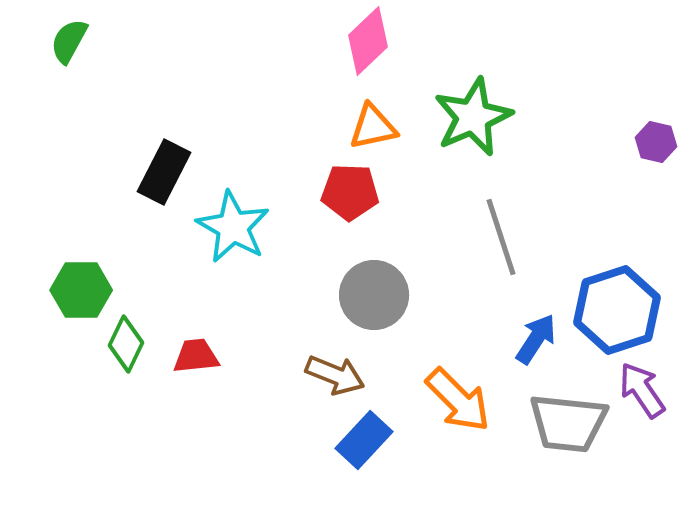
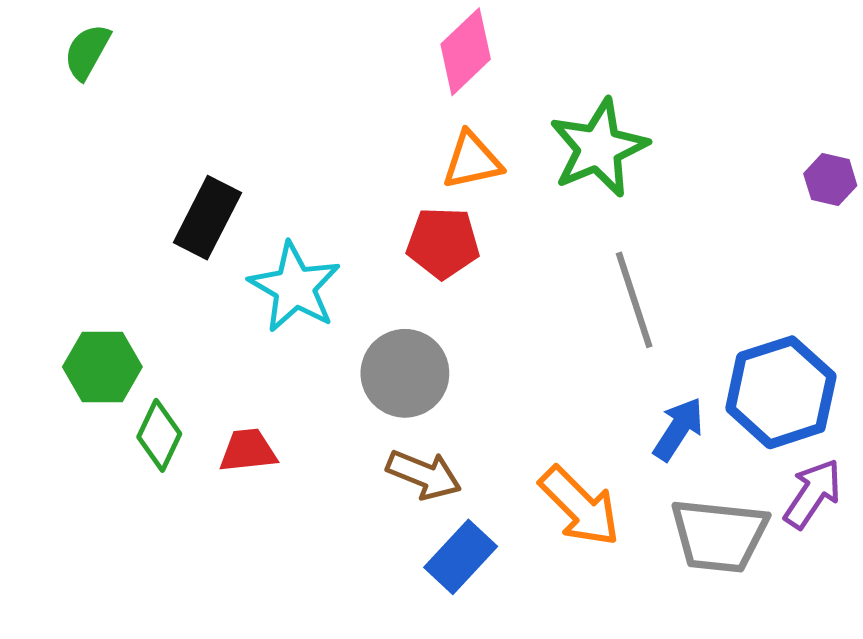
gray circle: (374, 295) -> (405, 373), moved
purple arrow: (642, 390) -> (813, 494), turned 68

